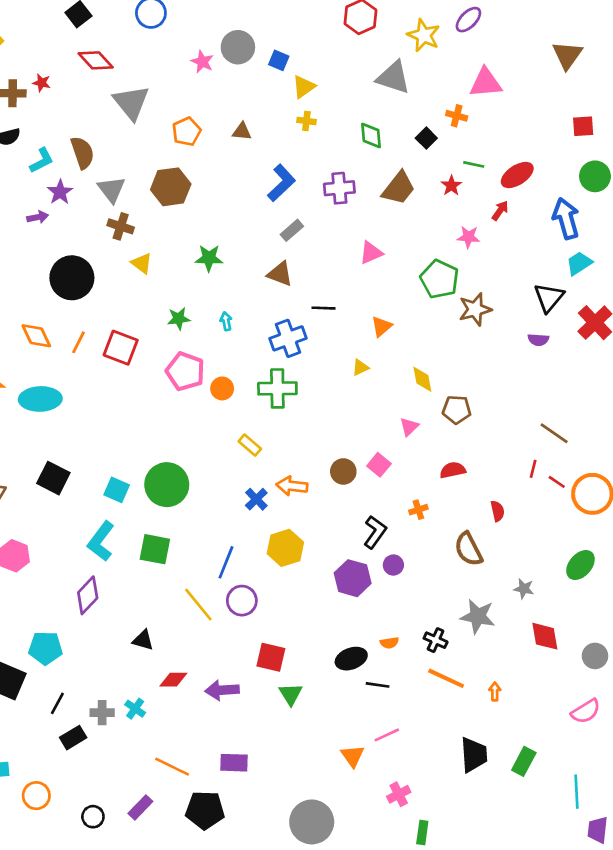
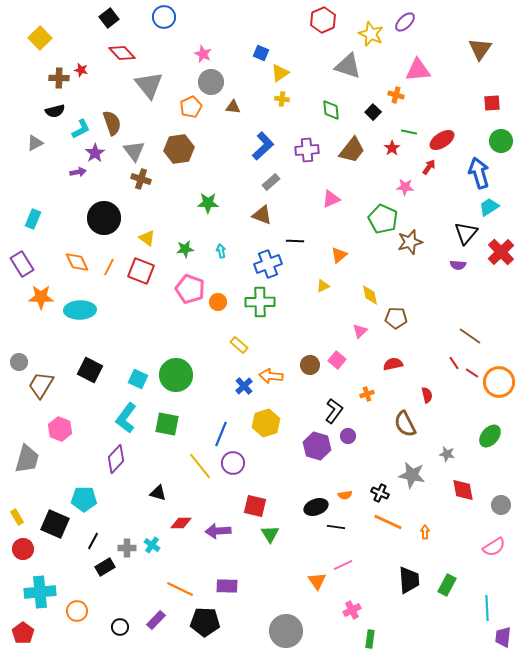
gray circle: (238, 47) -> (211, 82), moved
yellow triangle: (142, 263) -> (147, 238), moved
red line: (533, 469) -> (454, 363), turned -48

